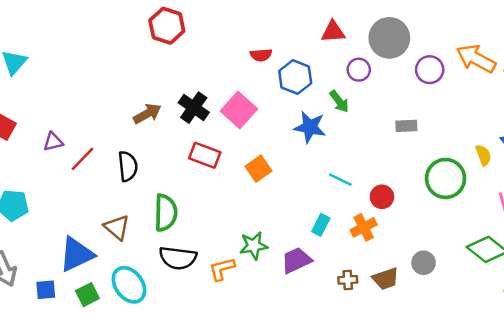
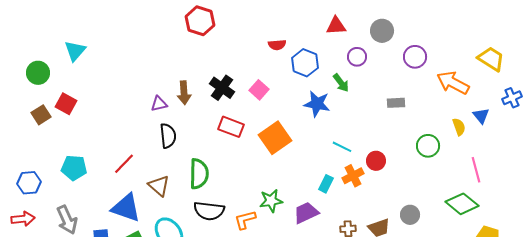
gray circle: (389, 38) -> (382, 31), size x0.7
orange arrow: (476, 59) -> (453, 83), moved
pink square: (239, 110) -> (259, 90), size x0.7
brown arrow: (147, 114) -> (184, 93), turned 115
purple triangle: (53, 142) -> (159, 104), moved
red line: (83, 159) -> (124, 164), moved
orange square: (259, 169) -> (275, 138), size x1.5
green circle: (446, 178) -> (428, 146), size x0.7
orange cross: (364, 227) -> (353, 176), moved
blue triangle: (76, 254) -> (126, 208), turned 44

